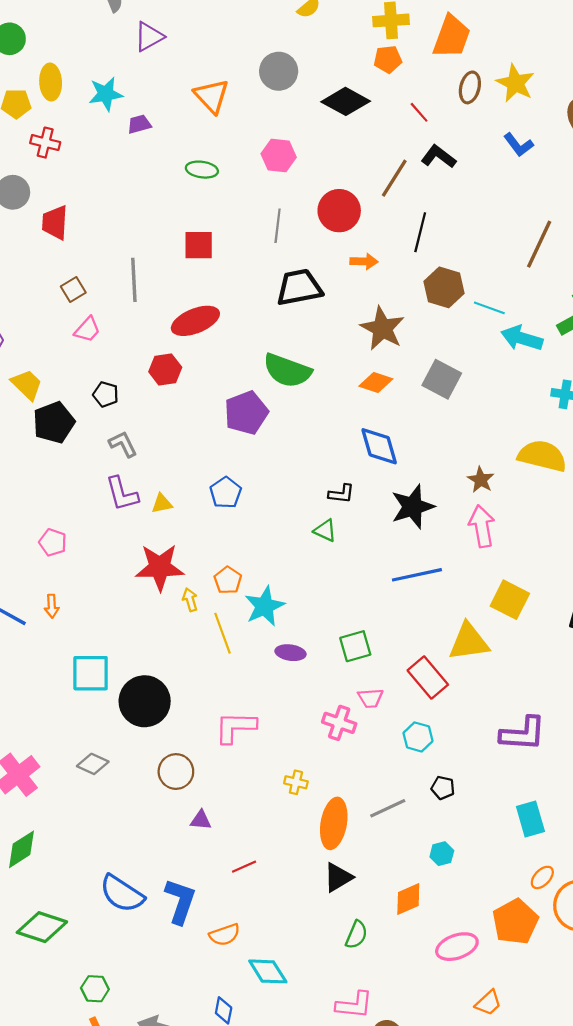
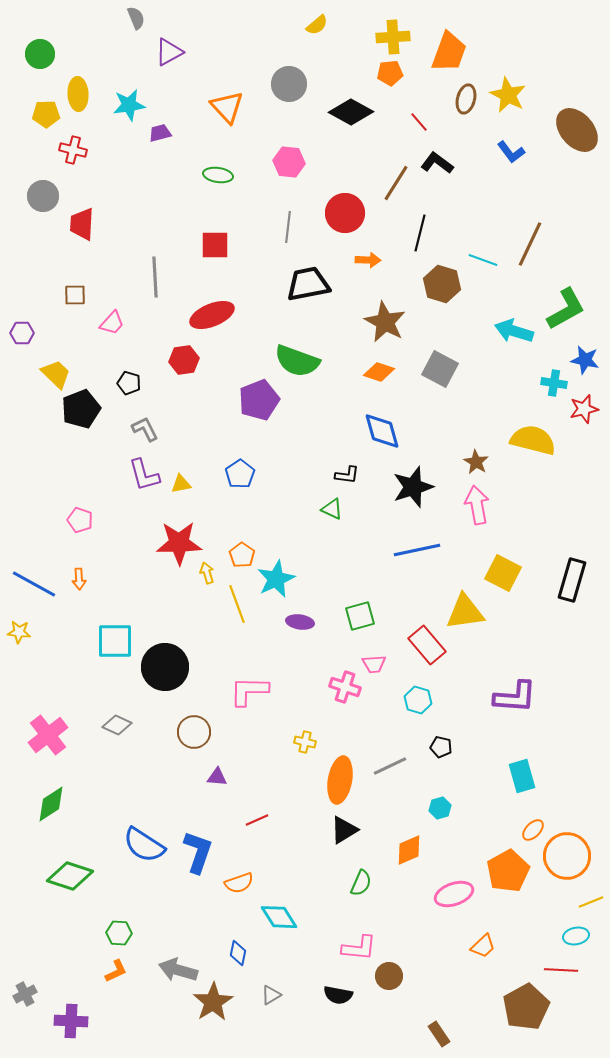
brown square: (73, 290) -> (75, 295), moved, turned 30
cyan line: (489, 308) -> (483, 260), moved

